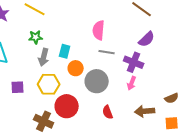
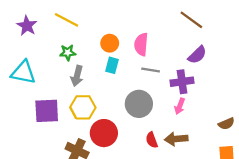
cyan rectangle: (65, 51) -> (112, 65), moved
purple cross: (134, 62) -> (182, 82), turned -30
orange circle: (76, 68) -> (110, 43), moved
purple square: (18, 87) -> (47, 111), size x1.6
brown arrow: (145, 111) -> (176, 139), moved

